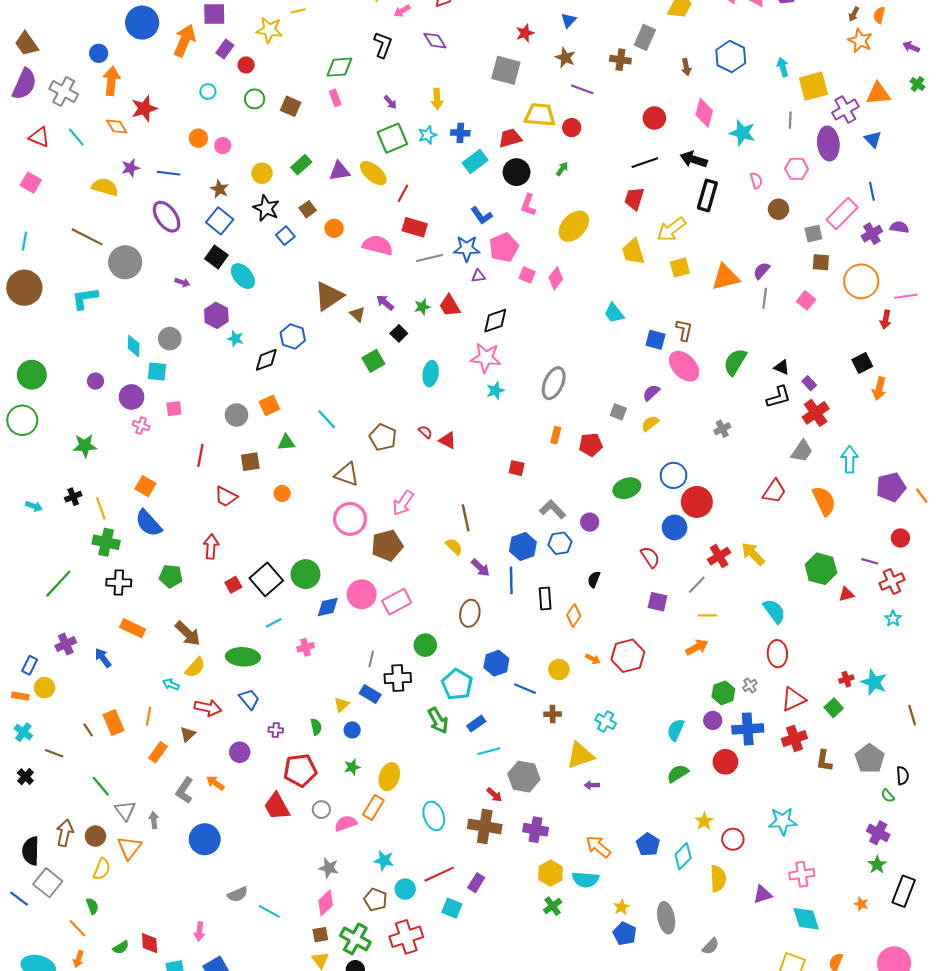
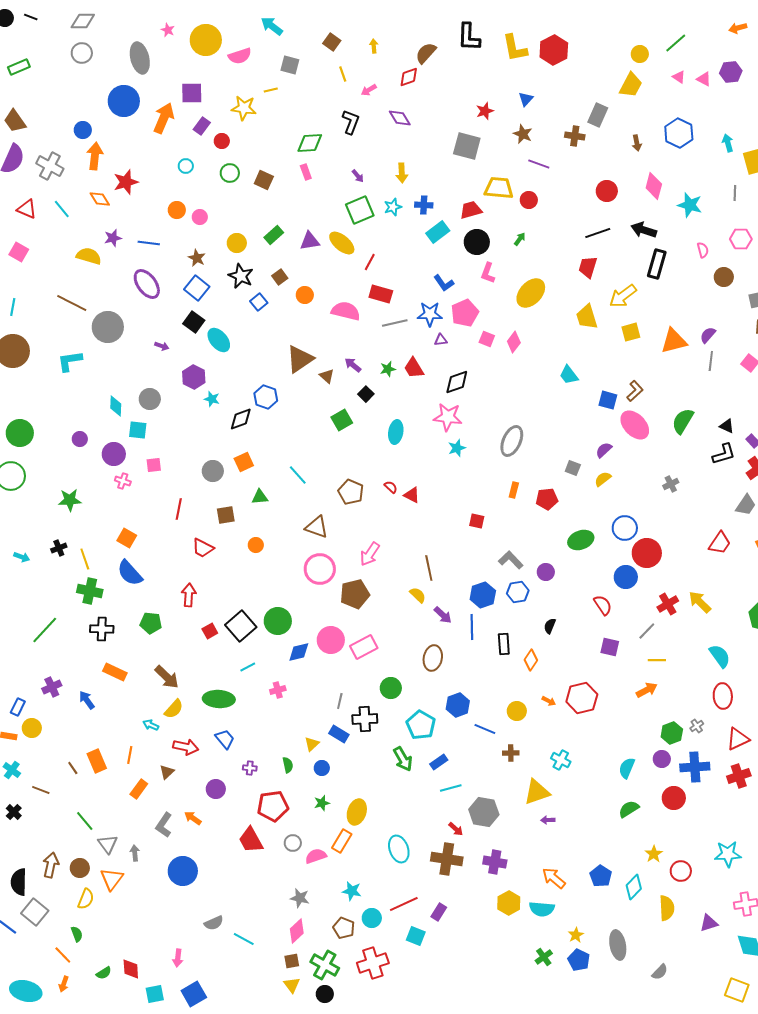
brown L-shape: (684, 330) -> (635, 391), turned 35
green cross: (553, 906) -> (544, 957), moved

